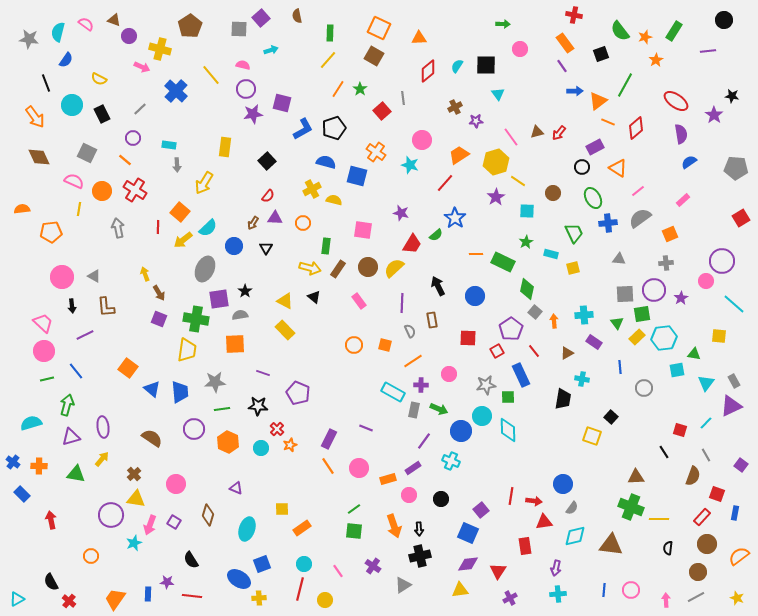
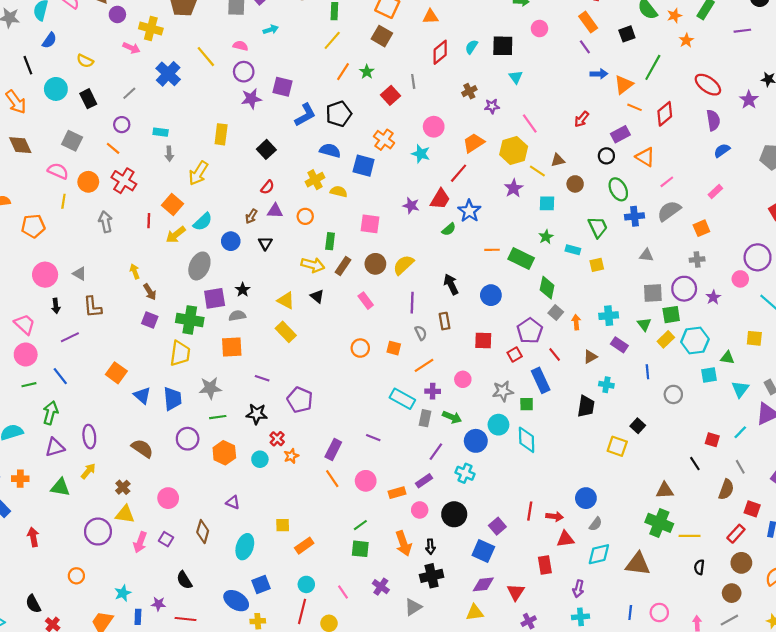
brown triangle: (537, 132) -> (558, 160), moved
red trapezoid: (412, 244) -> (440, 199), moved
black circle: (441, 499) -> (454, 514), size x1.5
cyan star: (134, 543) -> (123, 593), moved

